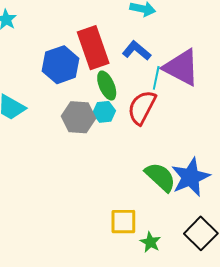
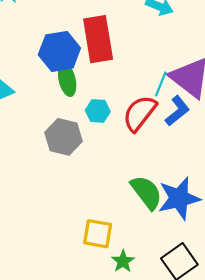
blue L-shape: (137, 51) -> (177, 111), moved, turned 92
green ellipse: (107, 86) -> (67, 80), moved
gray hexagon: (79, 117) -> (64, 137), moved

